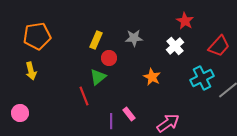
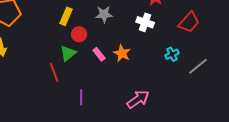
white cross: (175, 46) -> (145, 22), turned -30
cyan cross: (202, 78) -> (172, 54), size x0.6
pink rectangle: (129, 114) -> (99, 54), moved

